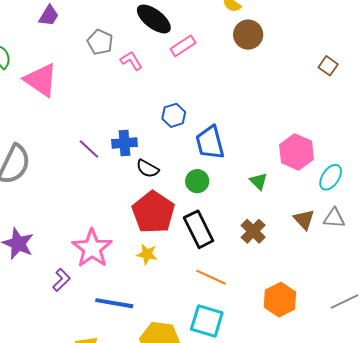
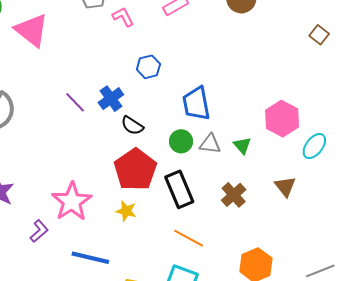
blue hexagon: (174, 115) -> (148, 67), moved
blue cross: (124, 143) -> (111, 99), turned -35
gray triangle: (334, 218) -> (210, 144), moved

